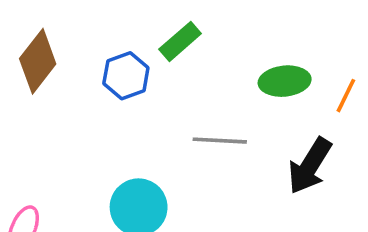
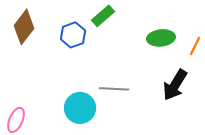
gray line: (220, 141) -> (114, 89), moved

